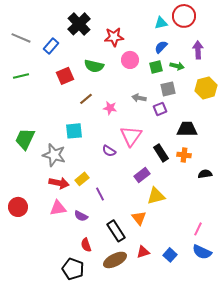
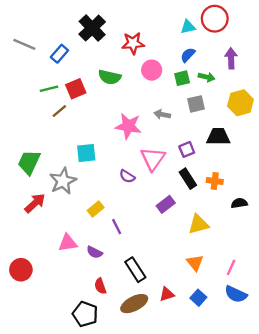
green line: (21, 76) -> (49, 89), moved
brown line: (86, 99) -> (59, 111), moved
pink star: (110, 108) -> (128, 126), size x1.6
purple square: (160, 109) -> (187, 149), moved
black trapezoid: (187, 129) -> (218, 137), moved
gray star: (54, 155) -> (63, 181), turned 30
red arrow: (59, 183) -> (35, 203), moved, turned -54
yellow triangle: (156, 196) -> (198, 224), moved
red circle: (18, 207) -> (21, 270), moved
orange triangle: (139, 218) -> (195, 263), moved

